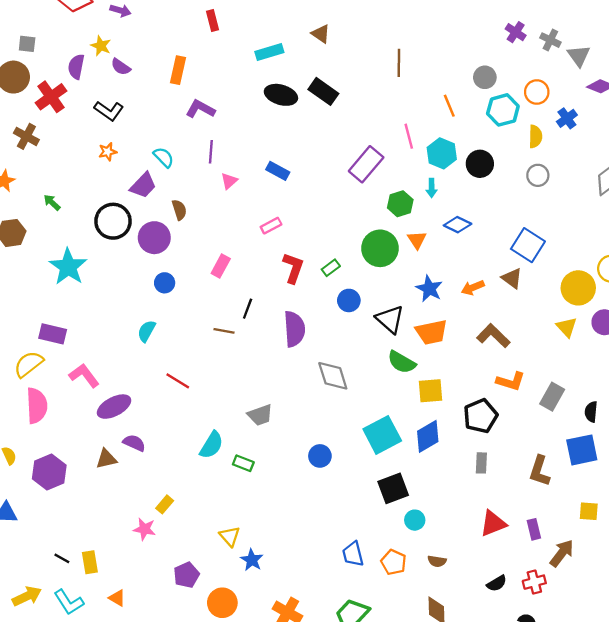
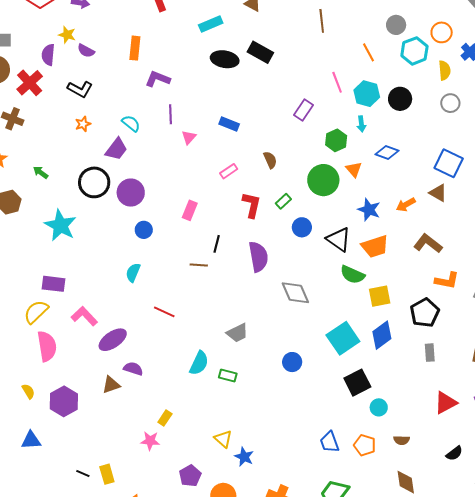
purple rectangle: (366, 164) -> (304, 110), size x0.7
brown semicircle: (179, 210) -> (270, 160), moved

